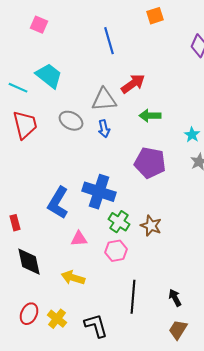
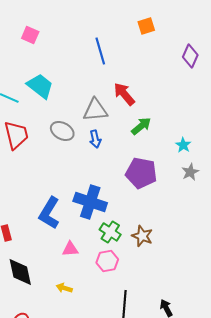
red arrow: (133, 84) -> (124, 94), turned -95
green arrow: (150, 116) -> (141, 126), turned 140
yellow arrow: (73, 278) -> (64, 288), size x0.7

